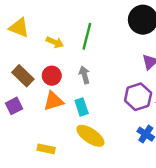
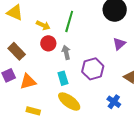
red circle: (52, 76) -> (48, 43), moved
purple hexagon: (138, 97) -> (93, 69), moved
orange triangle: (54, 101) -> (28, 82), moved

